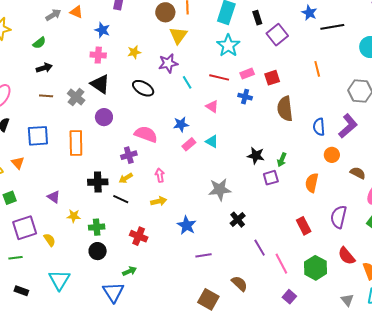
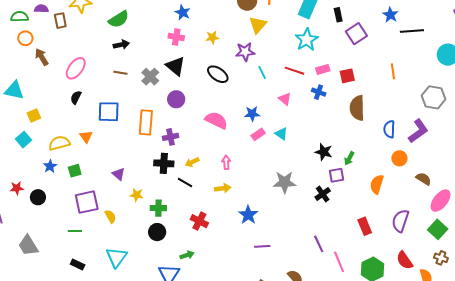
green semicircle: (39, 43) -> (119, 19), size x1.5
purple cross: (129, 155) -> (170, 137), moved
black cross: (238, 220) -> (323, 194), moved

